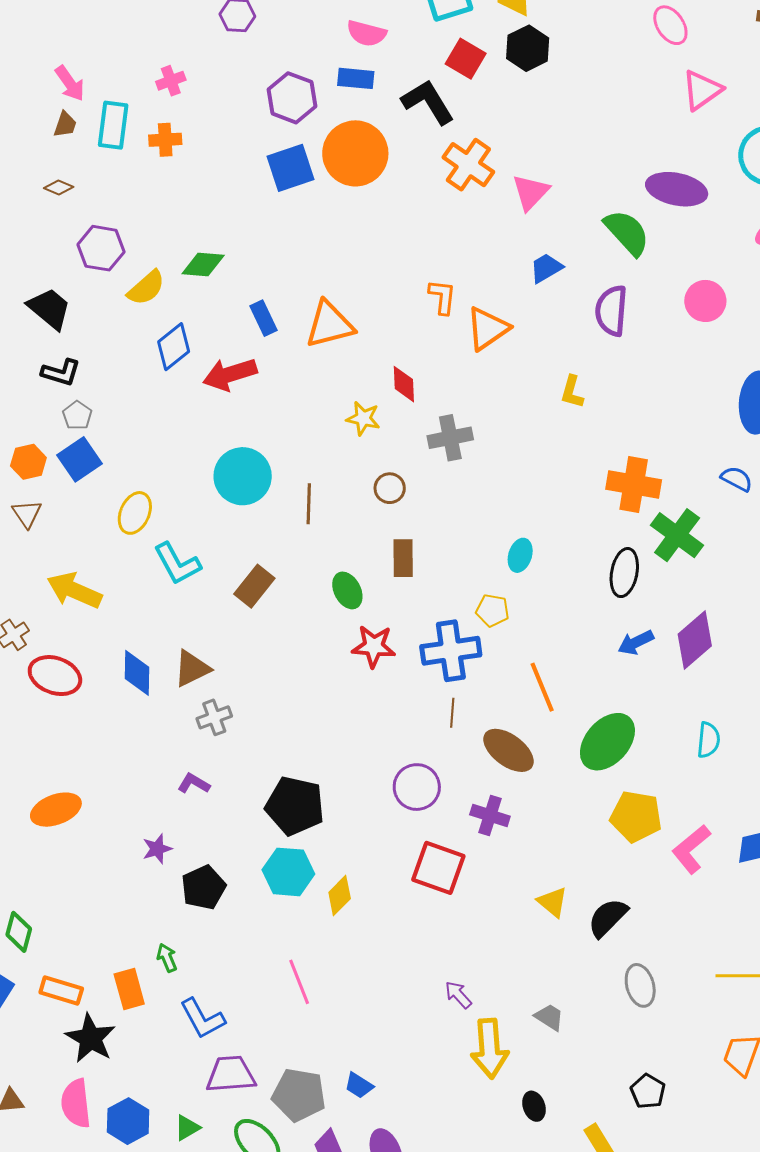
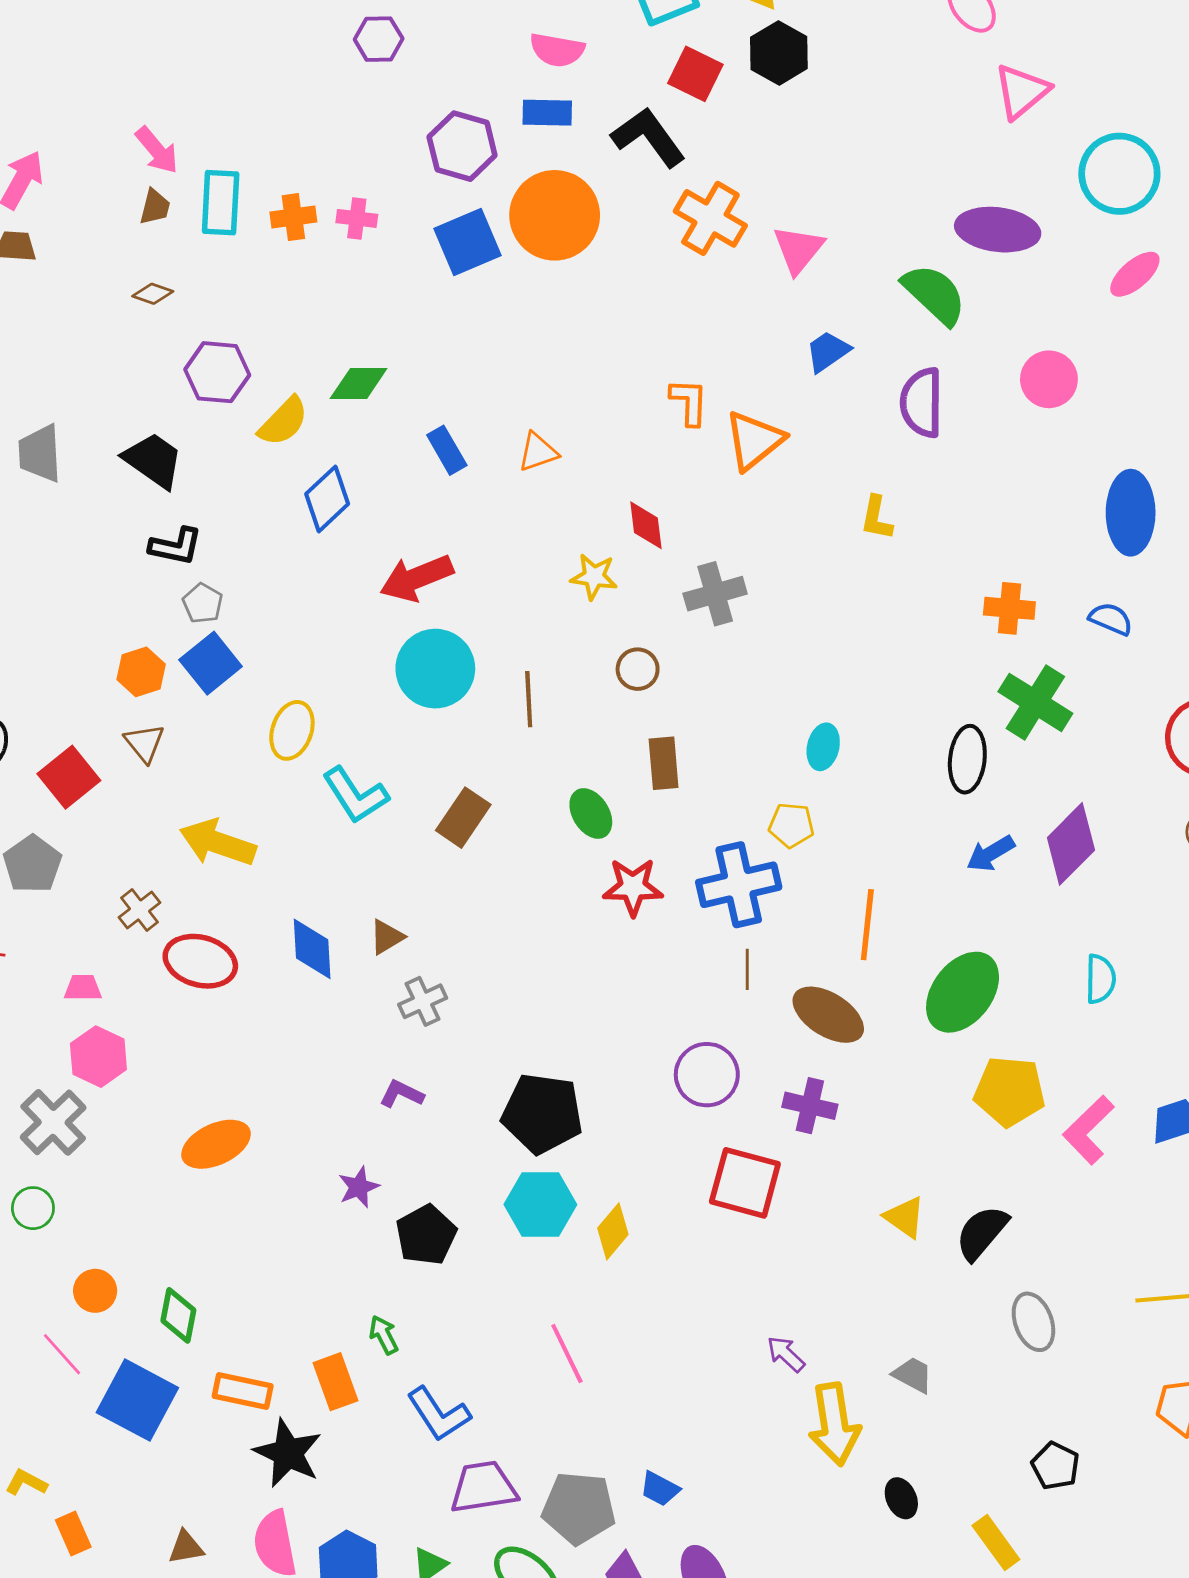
pink cross: (171, 81) -> (357, 218), moved, turned 32
orange triangle: (330, 325) -> (538, 452), size x0.6
red arrow: (230, 374) -> (417, 578), moved
orange cross: (634, 484) -> (1009, 608), moved, size x0.7
brown triangle: (192, 669) -> (387, 937), size x0.7
orange line: (542, 687) -> (867, 925), turned 33

